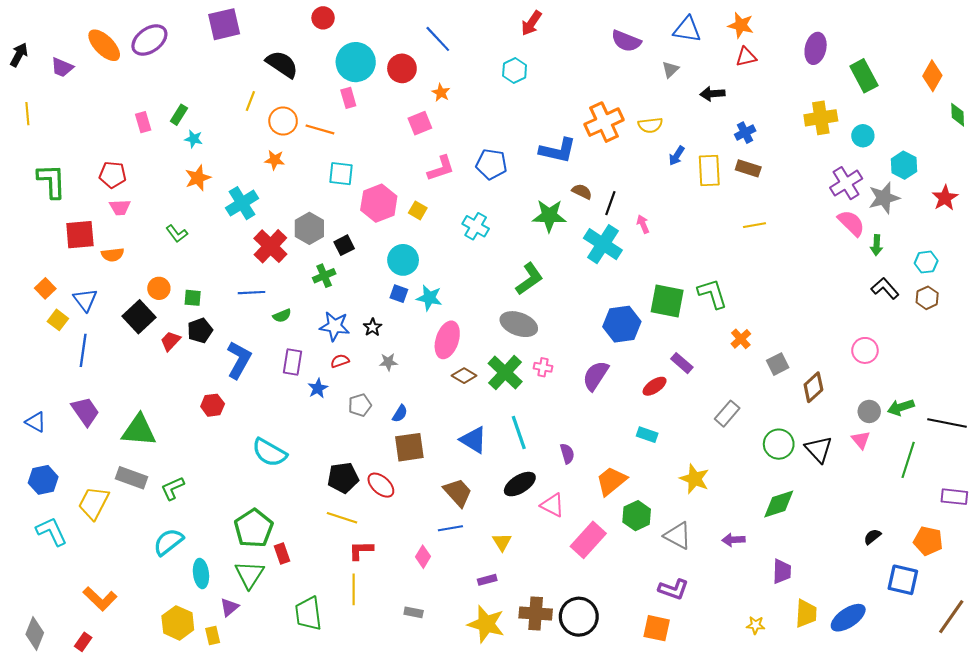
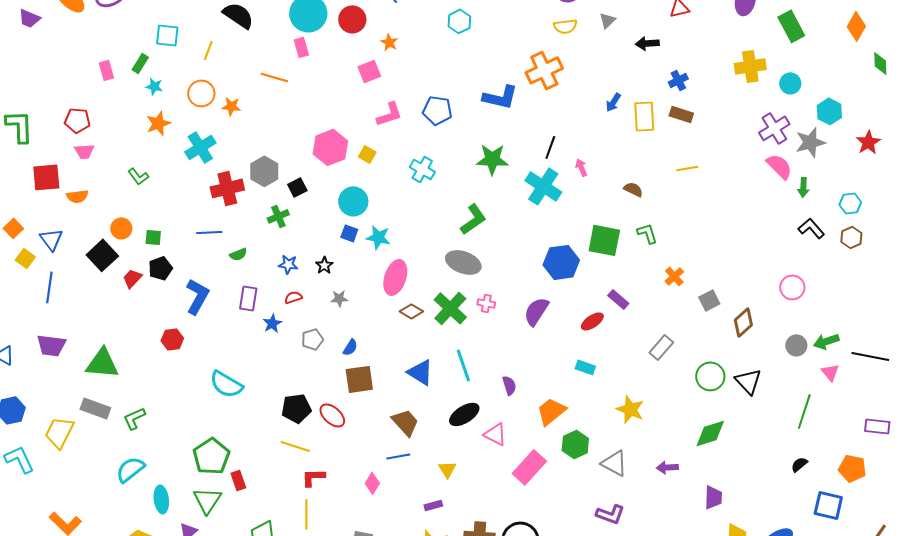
orange circle: (283, 121) -> (201, 93), moved
yellow semicircle: (650, 125) -> (565, 26), moved
cyan square: (341, 174) -> (167, 35), moved
brown semicircle: (582, 192) -> (633, 189), moved
red cross: (270, 246) -> (227, 188), turned 32
green L-shape: (712, 294) -> (647, 233), size x0.7
blue star: (335, 326) -> (288, 264), size x0.7
purple trapezoid: (85, 411) -> (51, 345), turned 132
pink triangle: (861, 440) -> (830, 372), moved
green line: (908, 460) -> (804, 411), moved

